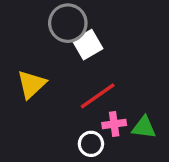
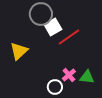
red line: (98, 96) -> (69, 37), moved
pink cross: (114, 124) -> (69, 75), turned -32

